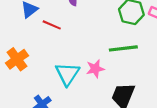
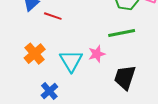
orange cross: (17, 59) -> (35, 54), moved

